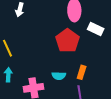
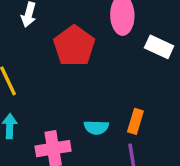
red pentagon: (67, 41) -> (74, 46), moved

